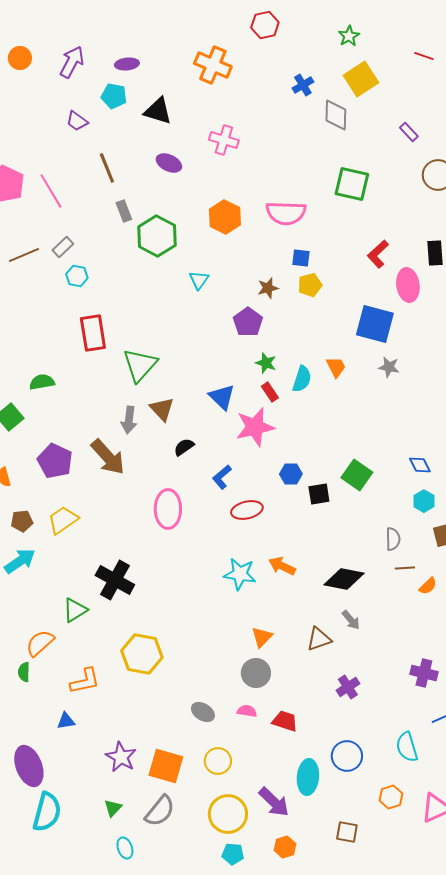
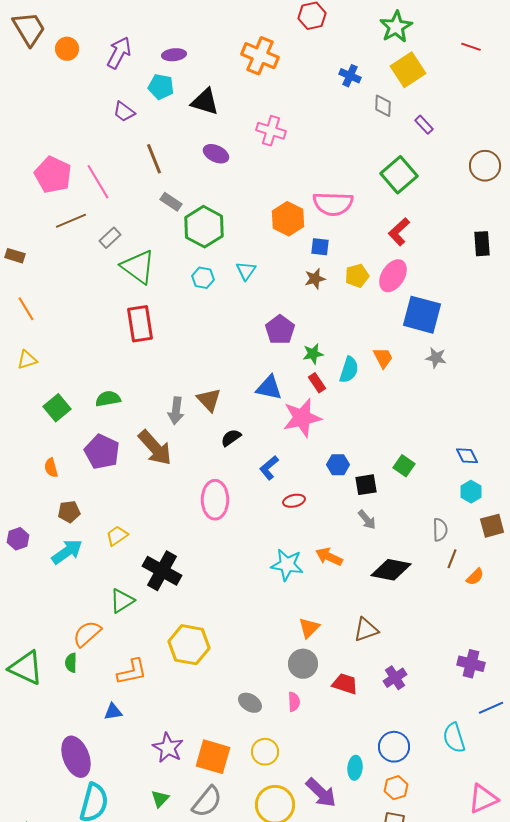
green star: (349, 36) -> (396, 27), size x1.5
blue cross: (303, 85) -> (350, 76), turned -35
gray diamond: (336, 115) -> (383, 106), size x0.7
purple rectangle: (409, 132) -> (424, 125), moved
green square: (352, 184) -> (399, 175), turned 36
gray rectangle: (124, 211) -> (171, 202), turned -35
orange hexagon: (225, 217) -> (288, 219), moved
red L-shape: (378, 254) -> (399, 232), moved
brown line: (24, 255) -> (71, 221), moved
blue square: (301, 258) -> (320, 247), moved
cyan hexagon: (77, 276) -> (203, 278), moved
pink ellipse: (408, 285) -> (393, 276), moved, turned 40
purple pentagon: (248, 322) -> (280, 330), moved
green star: (266, 363) -> (313, 354), turned -30
green triangle: (140, 365) -> (138, 267), moved, turned -36
green semicircle: (42, 382) -> (108, 399), moved
blue triangle: (222, 397) -> (269, 388), turned -32
green square: (357, 475) -> (404, 466), size x0.7
red ellipse: (247, 510) -> (294, 501), size x0.7
yellow trapezoid: (63, 520) -> (117, 536), moved, size x0.7
brown line: (405, 568) -> (452, 559), turned -66
gray arrow: (351, 620) -> (367, 520), moved
pink semicircle: (247, 711) -> (294, 702), turned 78
red trapezoid: (285, 721) -> (345, 684), moved
cyan ellipse: (308, 777) -> (355, 768), size x0.7
orange hexagon: (391, 797) -> (396, 788), moved

